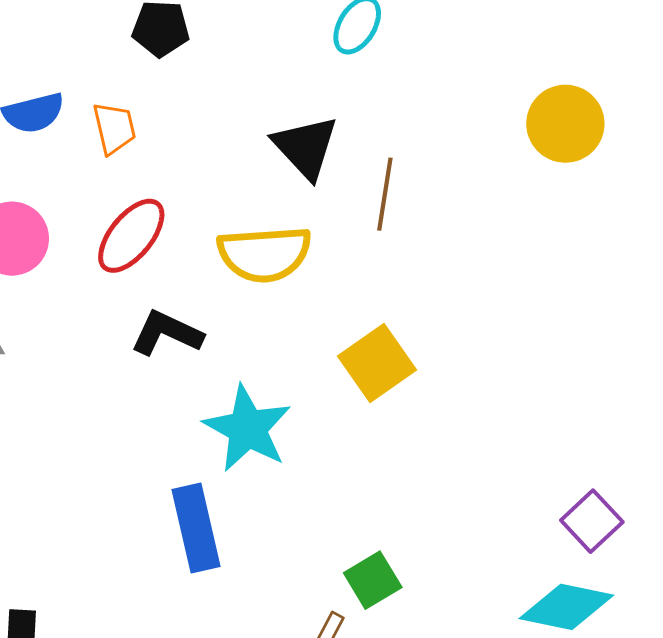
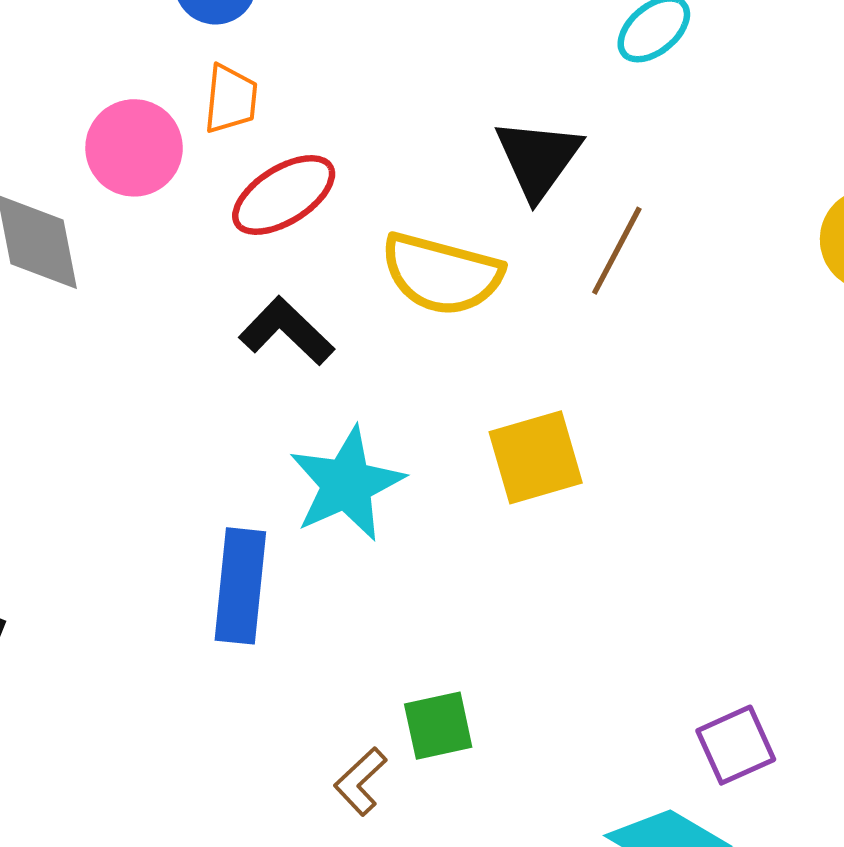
orange trapezoid: (114, 128) -> (231, 99), moved

